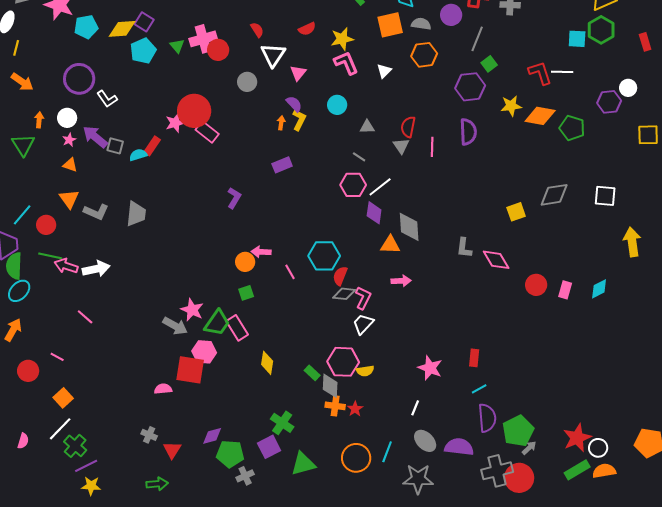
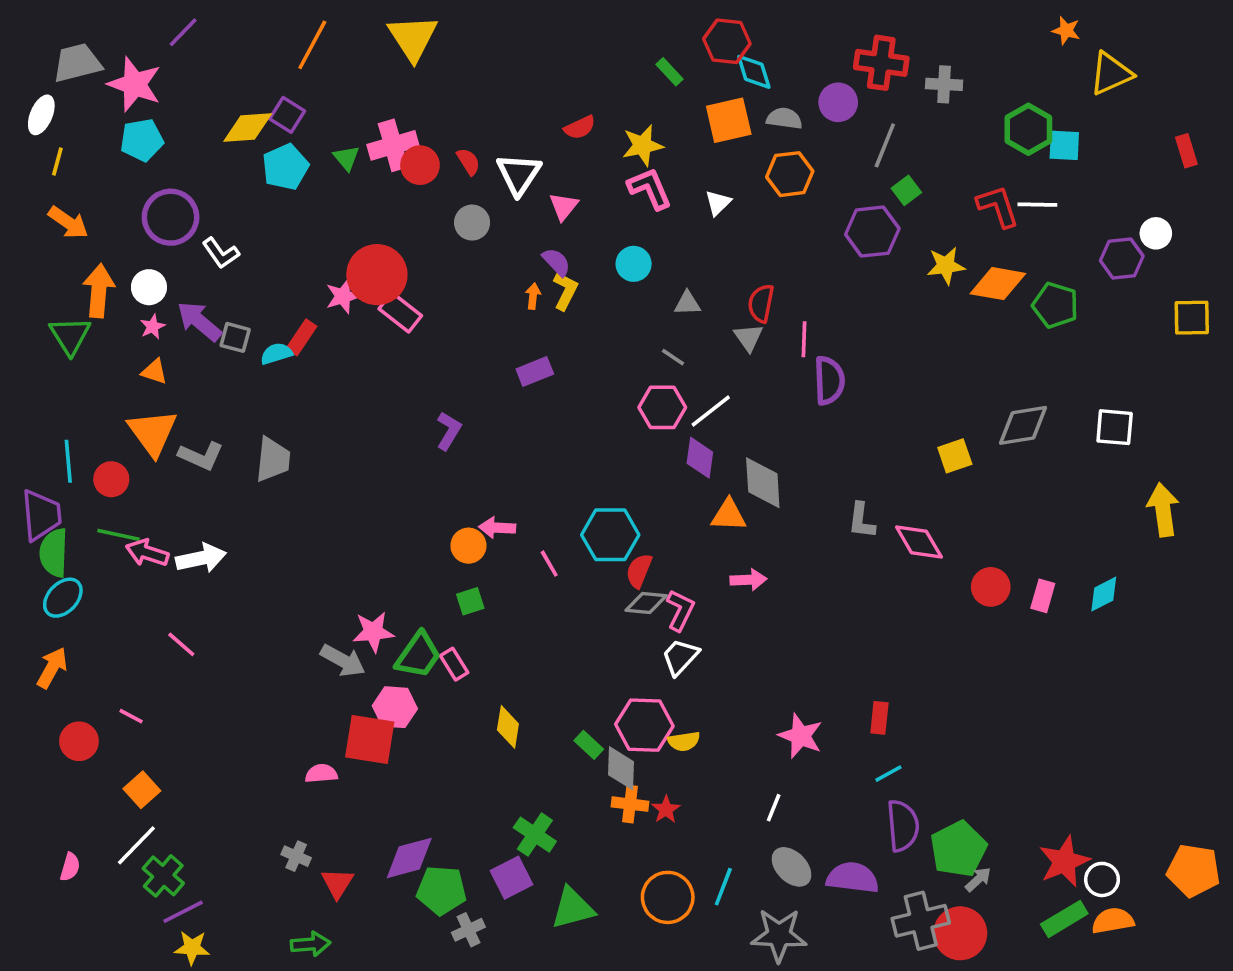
cyan pentagon: (86, 27) -> (142, 140), moved
red semicircle: (257, 30) -> (468, 162), moved
green hexagon: (601, 30) -> (1028, 129), moved
orange arrow: (39, 120) -> (99, 291), size x1.8
purple semicircle: (468, 132) -> (829, 381), moved
orange triangle: (69, 199) -> (153, 433), size x1.4
cyan line: (22, 215) -> (68, 461), turned -45
pink star: (192, 310) -> (373, 632), turned -30
pink rectangle: (237, 328) -> (454, 664), size x0.7
purple diamond: (212, 436) -> (409, 858), size x1.4

